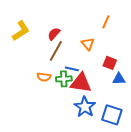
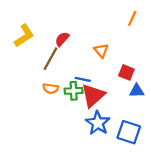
orange line: (106, 22) -> (132, 18), moved
brown line: (56, 51) -> (51, 59), moved
red triangle: (81, 83) -> (93, 95), turned -50

